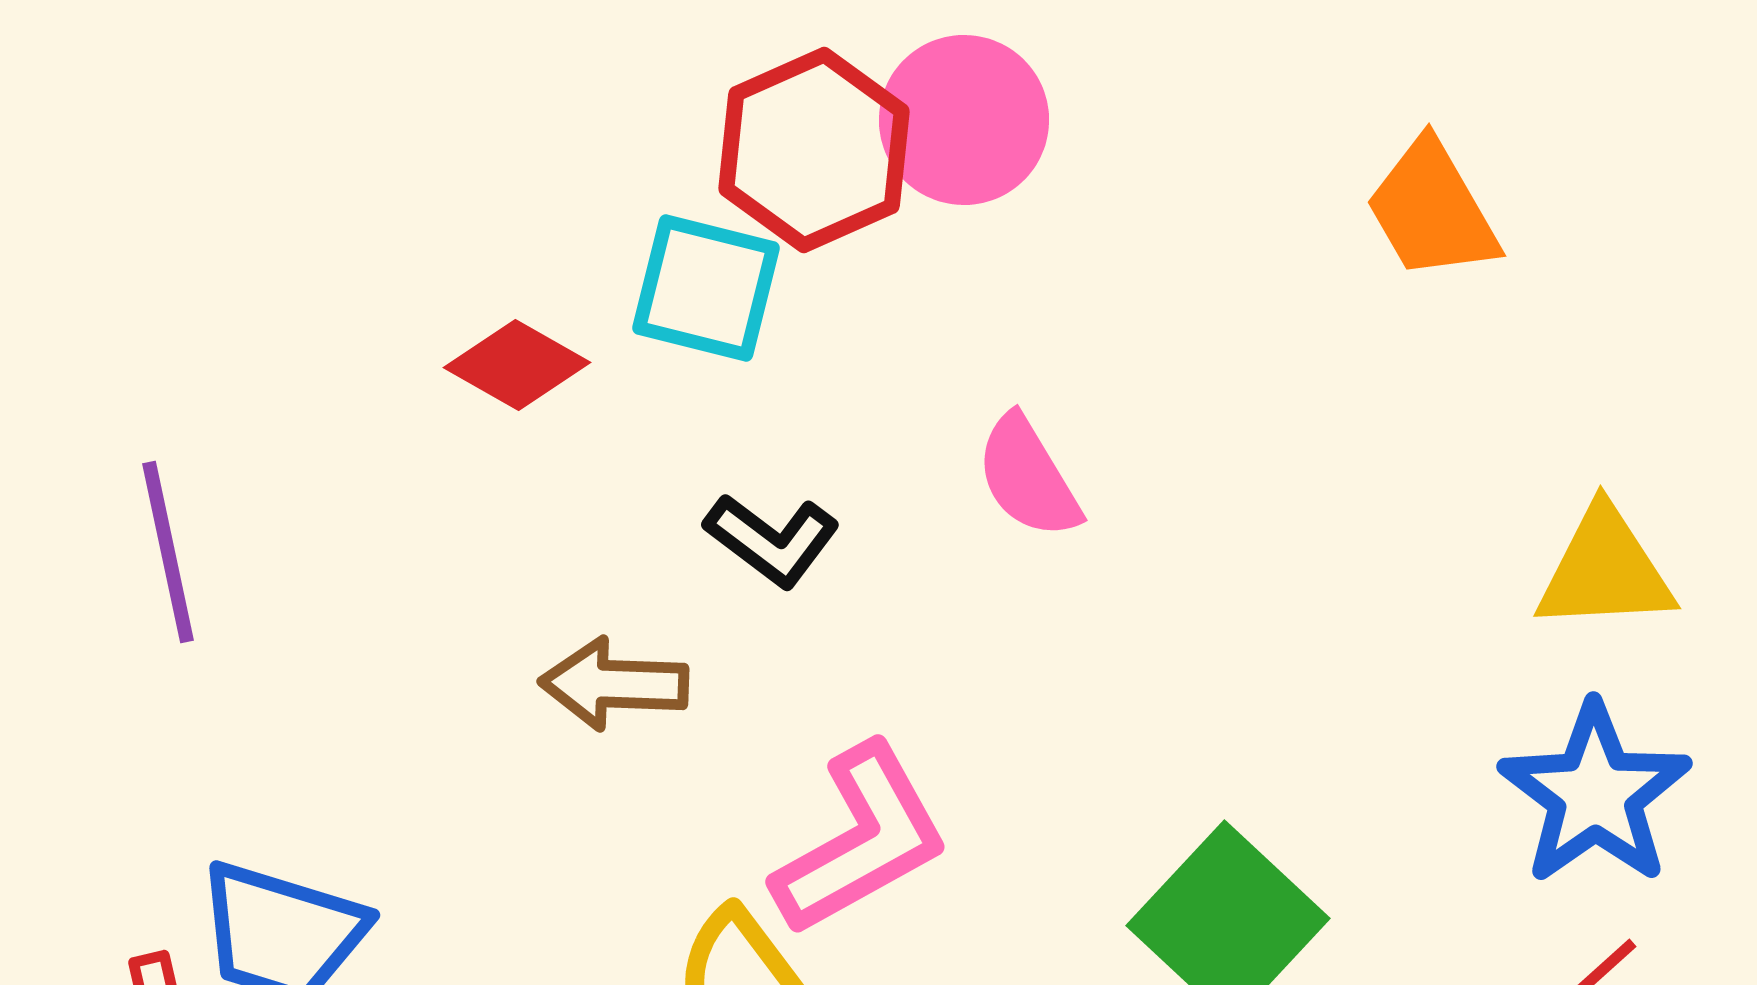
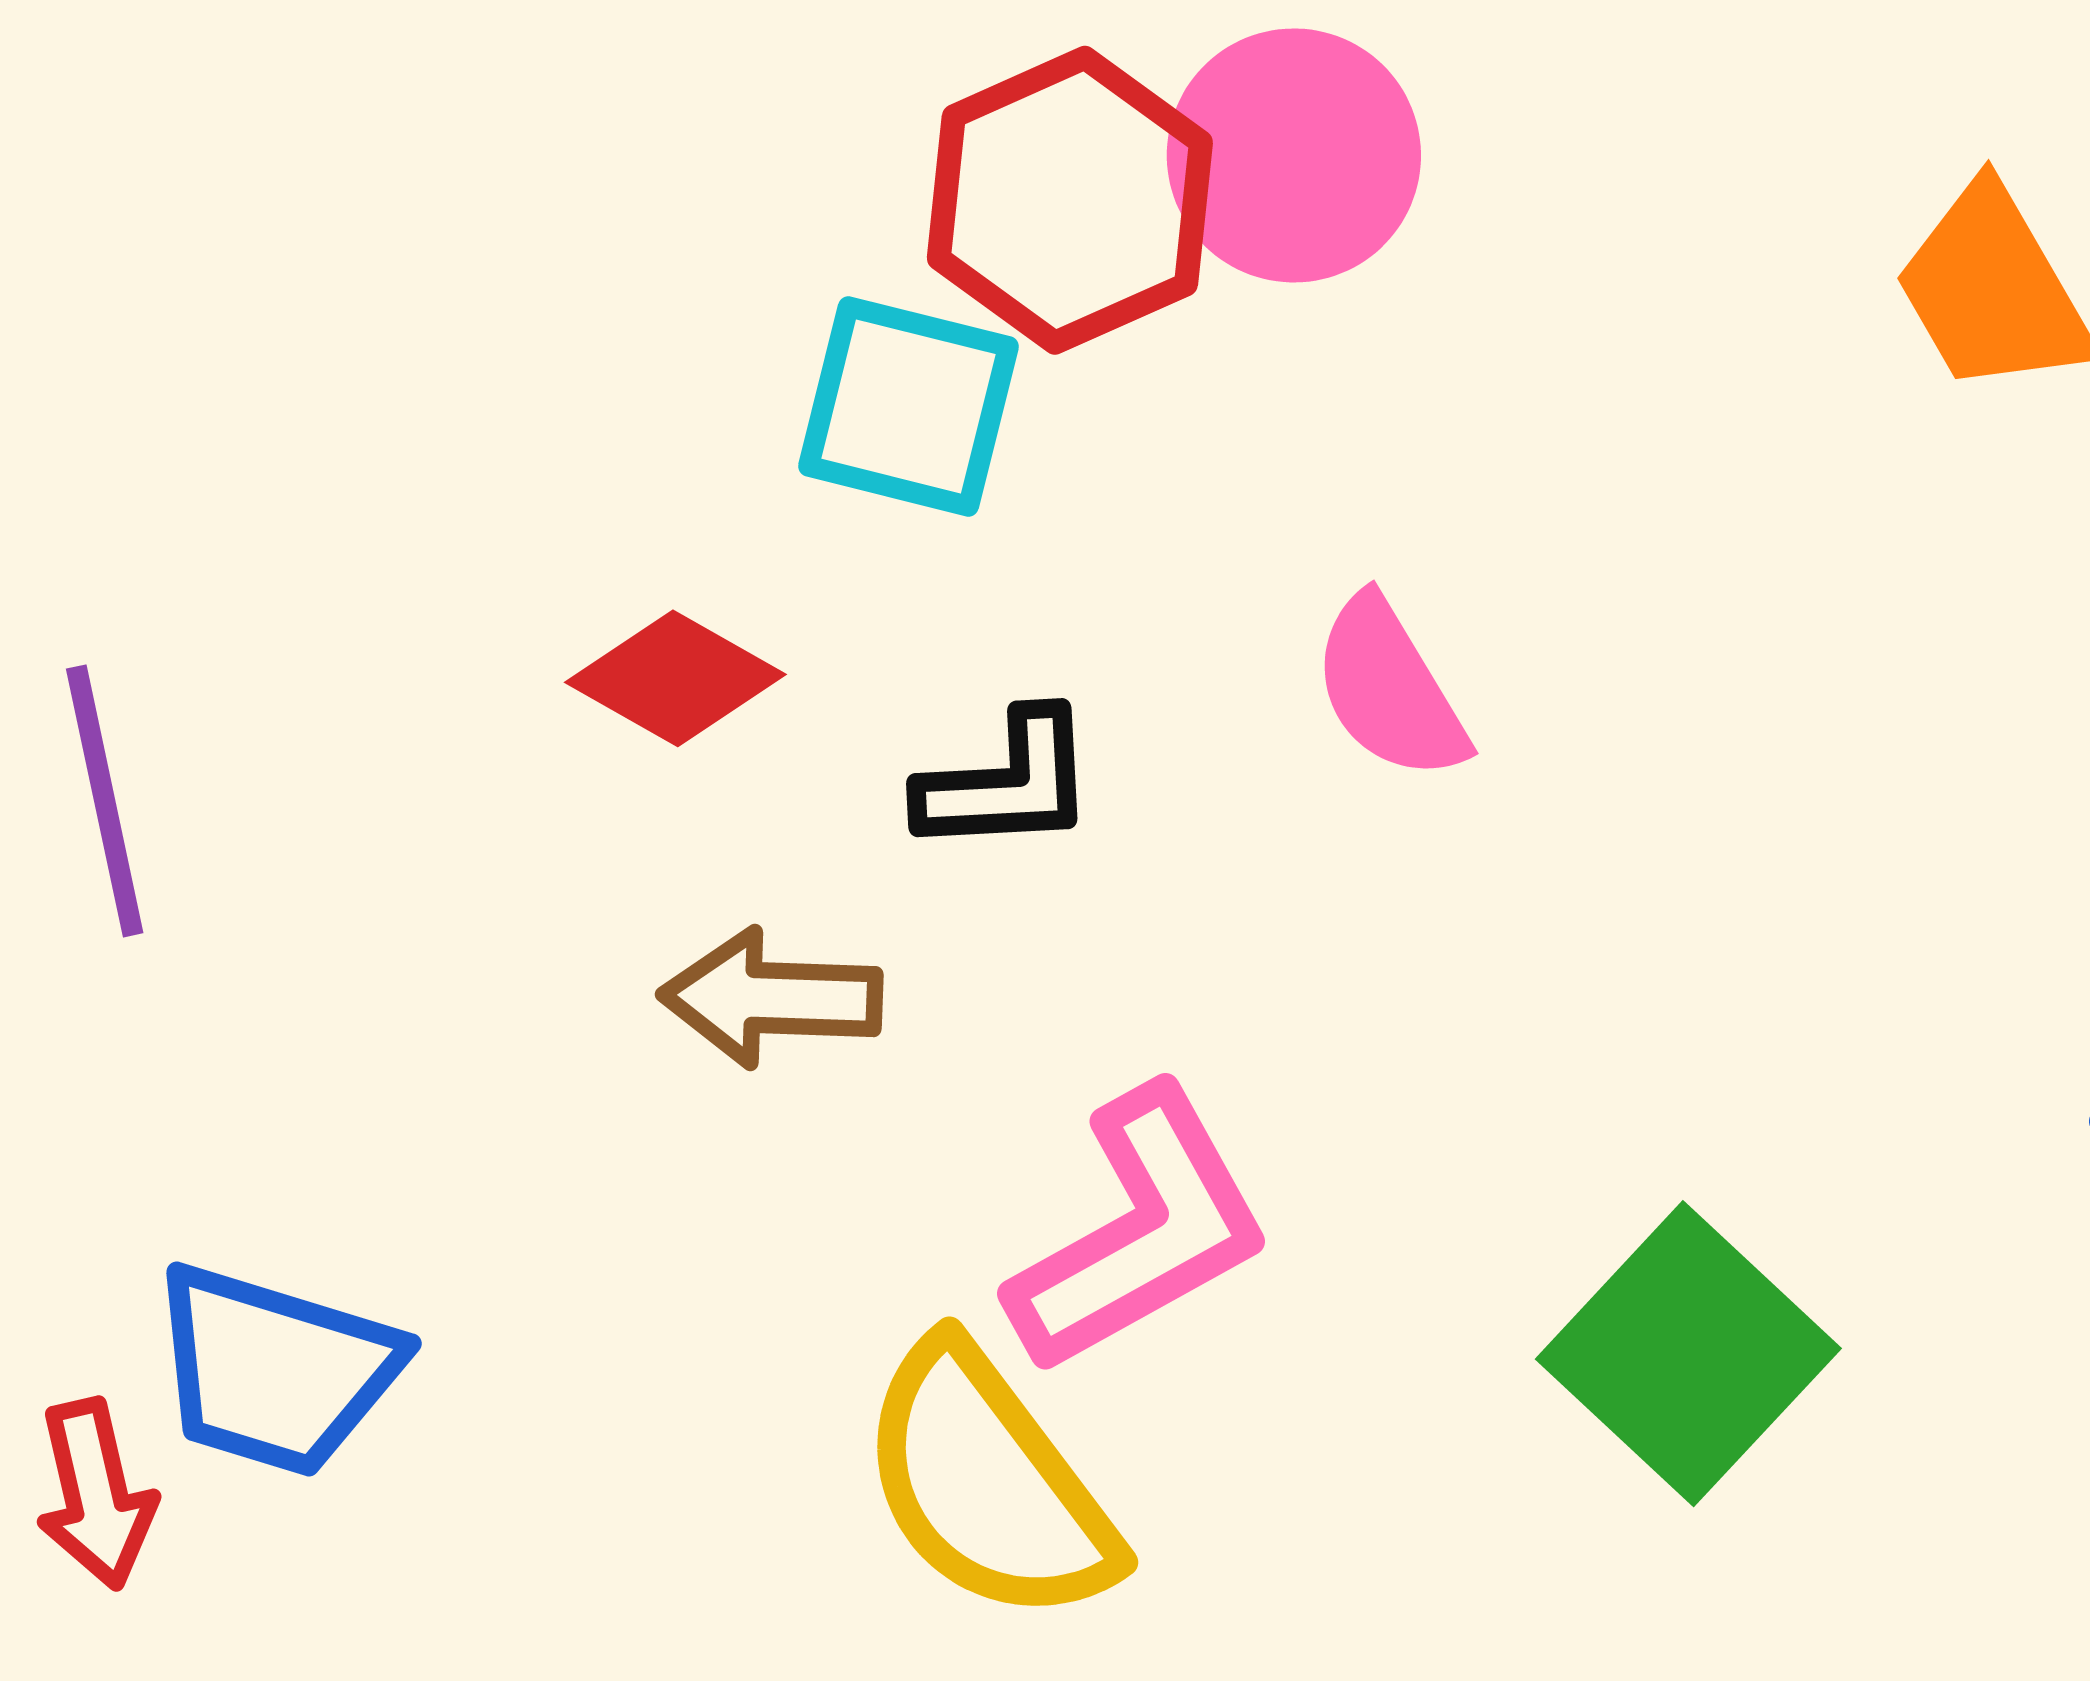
red diamond: (517, 365) -> (675, 678), moved
black L-shape: (772, 540) -> (1007, 783), turned -40

